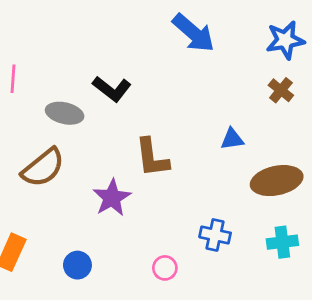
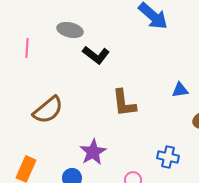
gray ellipse: (65, 113) -> (70, 30), moved
purple star: (112, 198) -> (93, 152), moved

